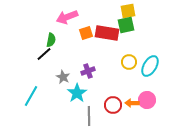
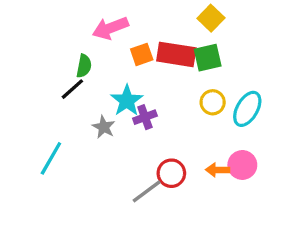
yellow square: (128, 11) -> (211, 18), turned -35
green square: (126, 25) -> (208, 58), moved
cyan star: (77, 93) -> (127, 101), moved
red circle: (113, 105) -> (171, 173), moved
gray line: (89, 116) -> (147, 191), turned 54

